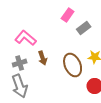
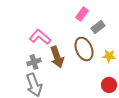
brown arrow: (43, 58) -> (57, 57), size x1.5
brown ellipse: (73, 65) -> (84, 49), moved

